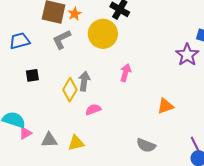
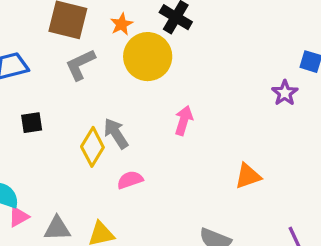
orange star: (75, 14) -> (122, 24), moved
purple star: (187, 55) -> (285, 93), size x0.7
gray arrow: (84, 81) -> (116, 133), turned -42

